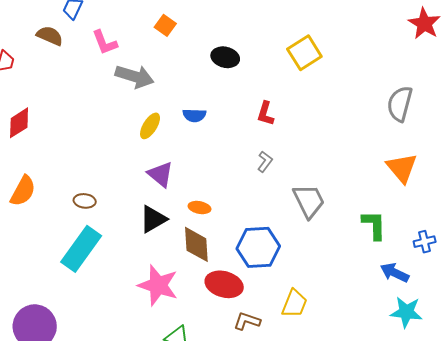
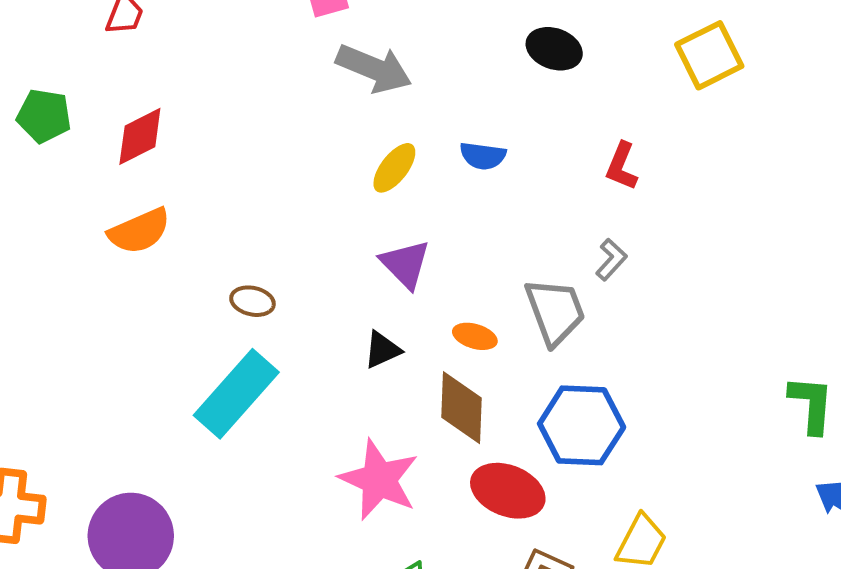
orange semicircle: (23, 191) -> (139, 231), moved, turned 32
gray trapezoid: (309, 201) -> (555, 311), moved
black triangle: (153, 219) -> (382, 350), size x0.7

